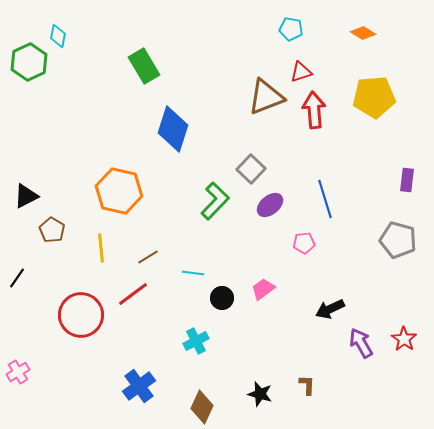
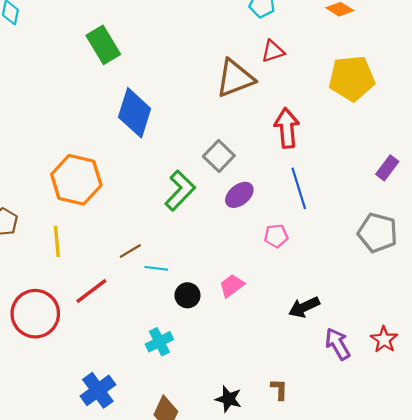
red arrow: (314, 110) -> (287, 128), moved
purple rectangle: (407, 180) -> (387, 168), turned 30
brown line: (148, 257) -> (130, 251), moved

